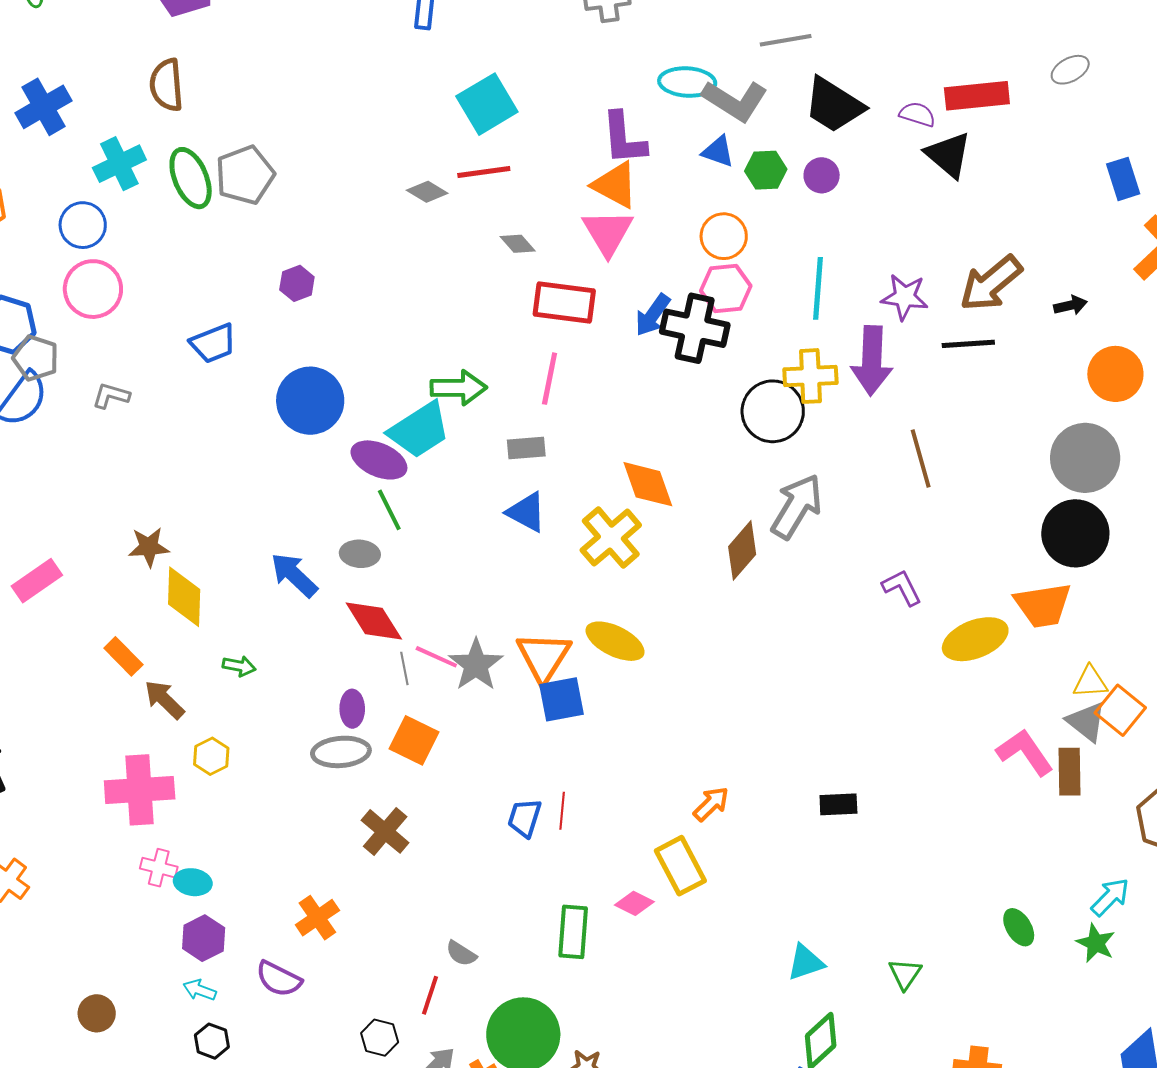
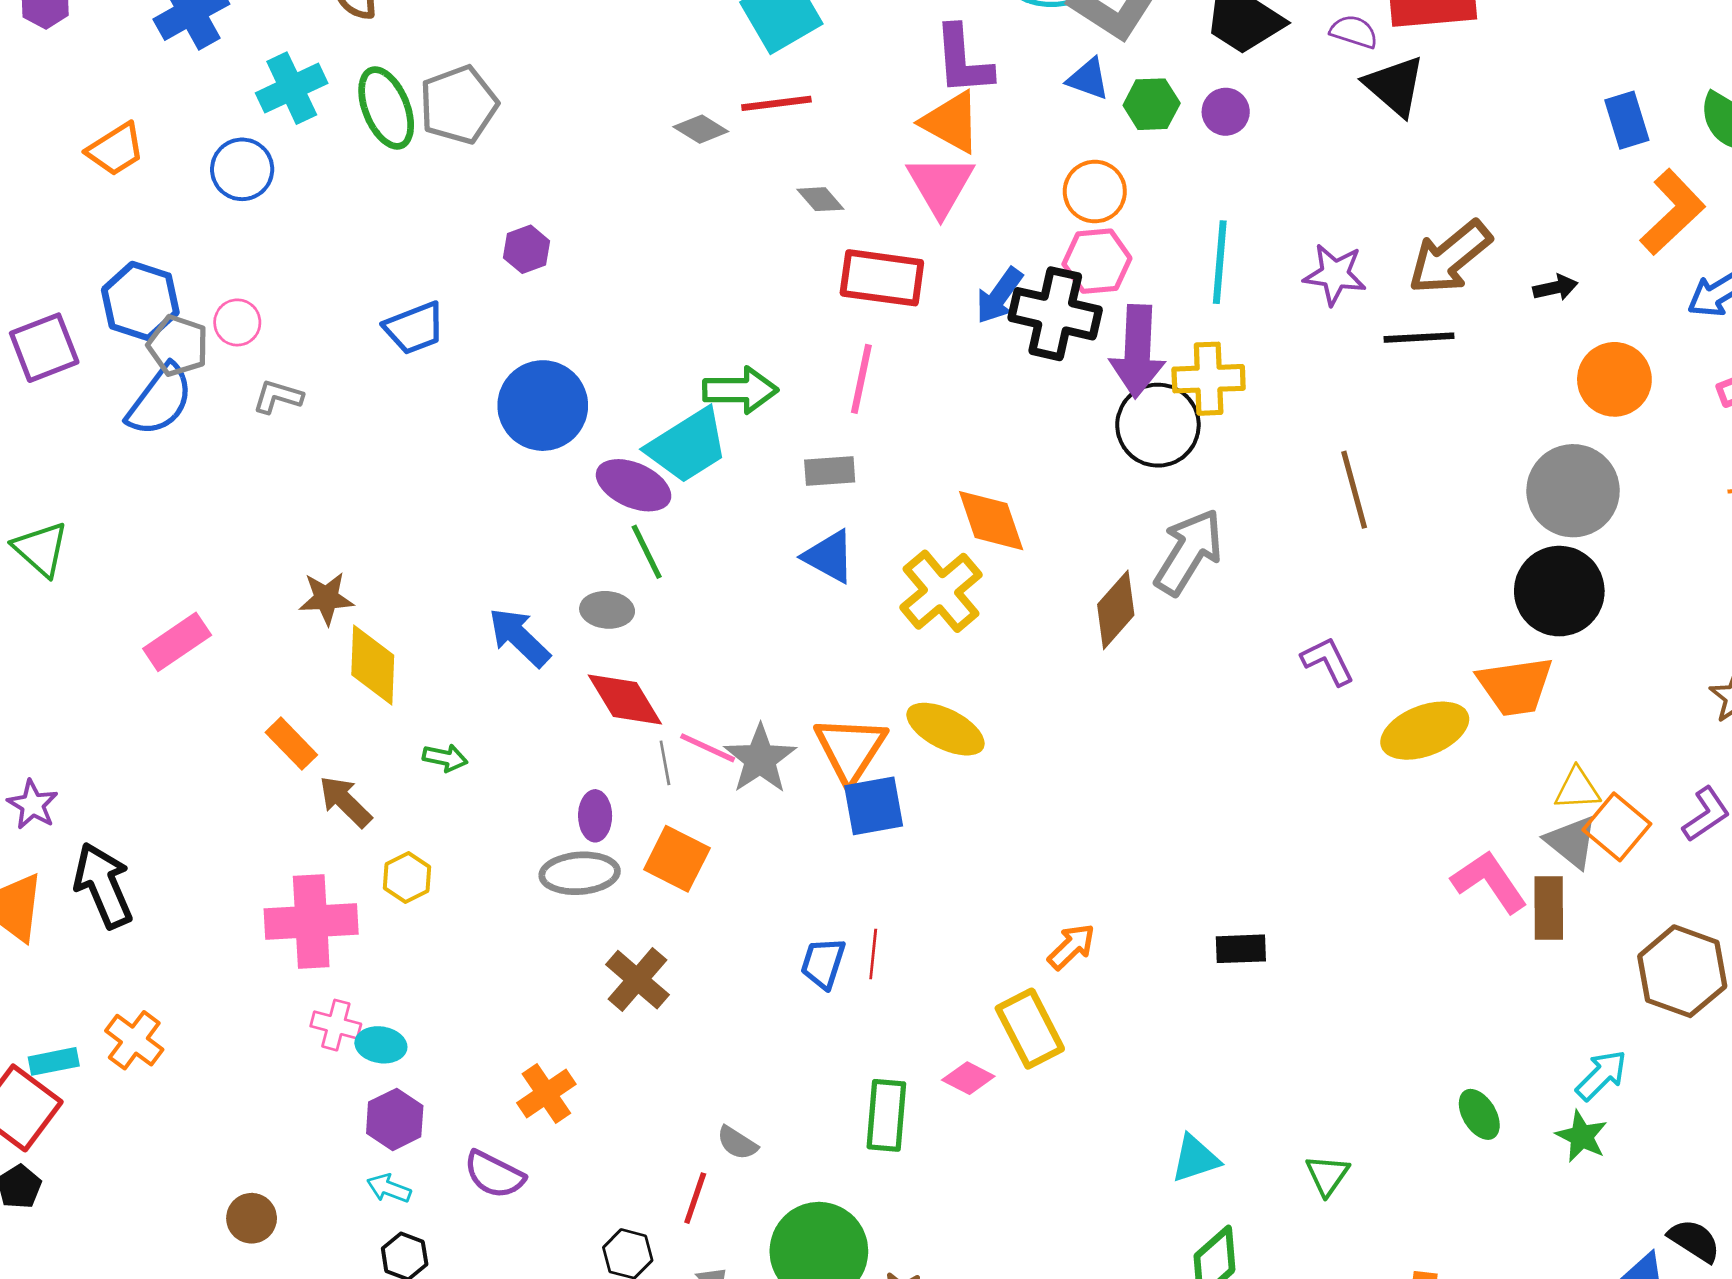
pink circle: (93, 289) -> (237, 322), moved, size x0.6
purple arrow: (872, 361) -> (1137, 351), moved

